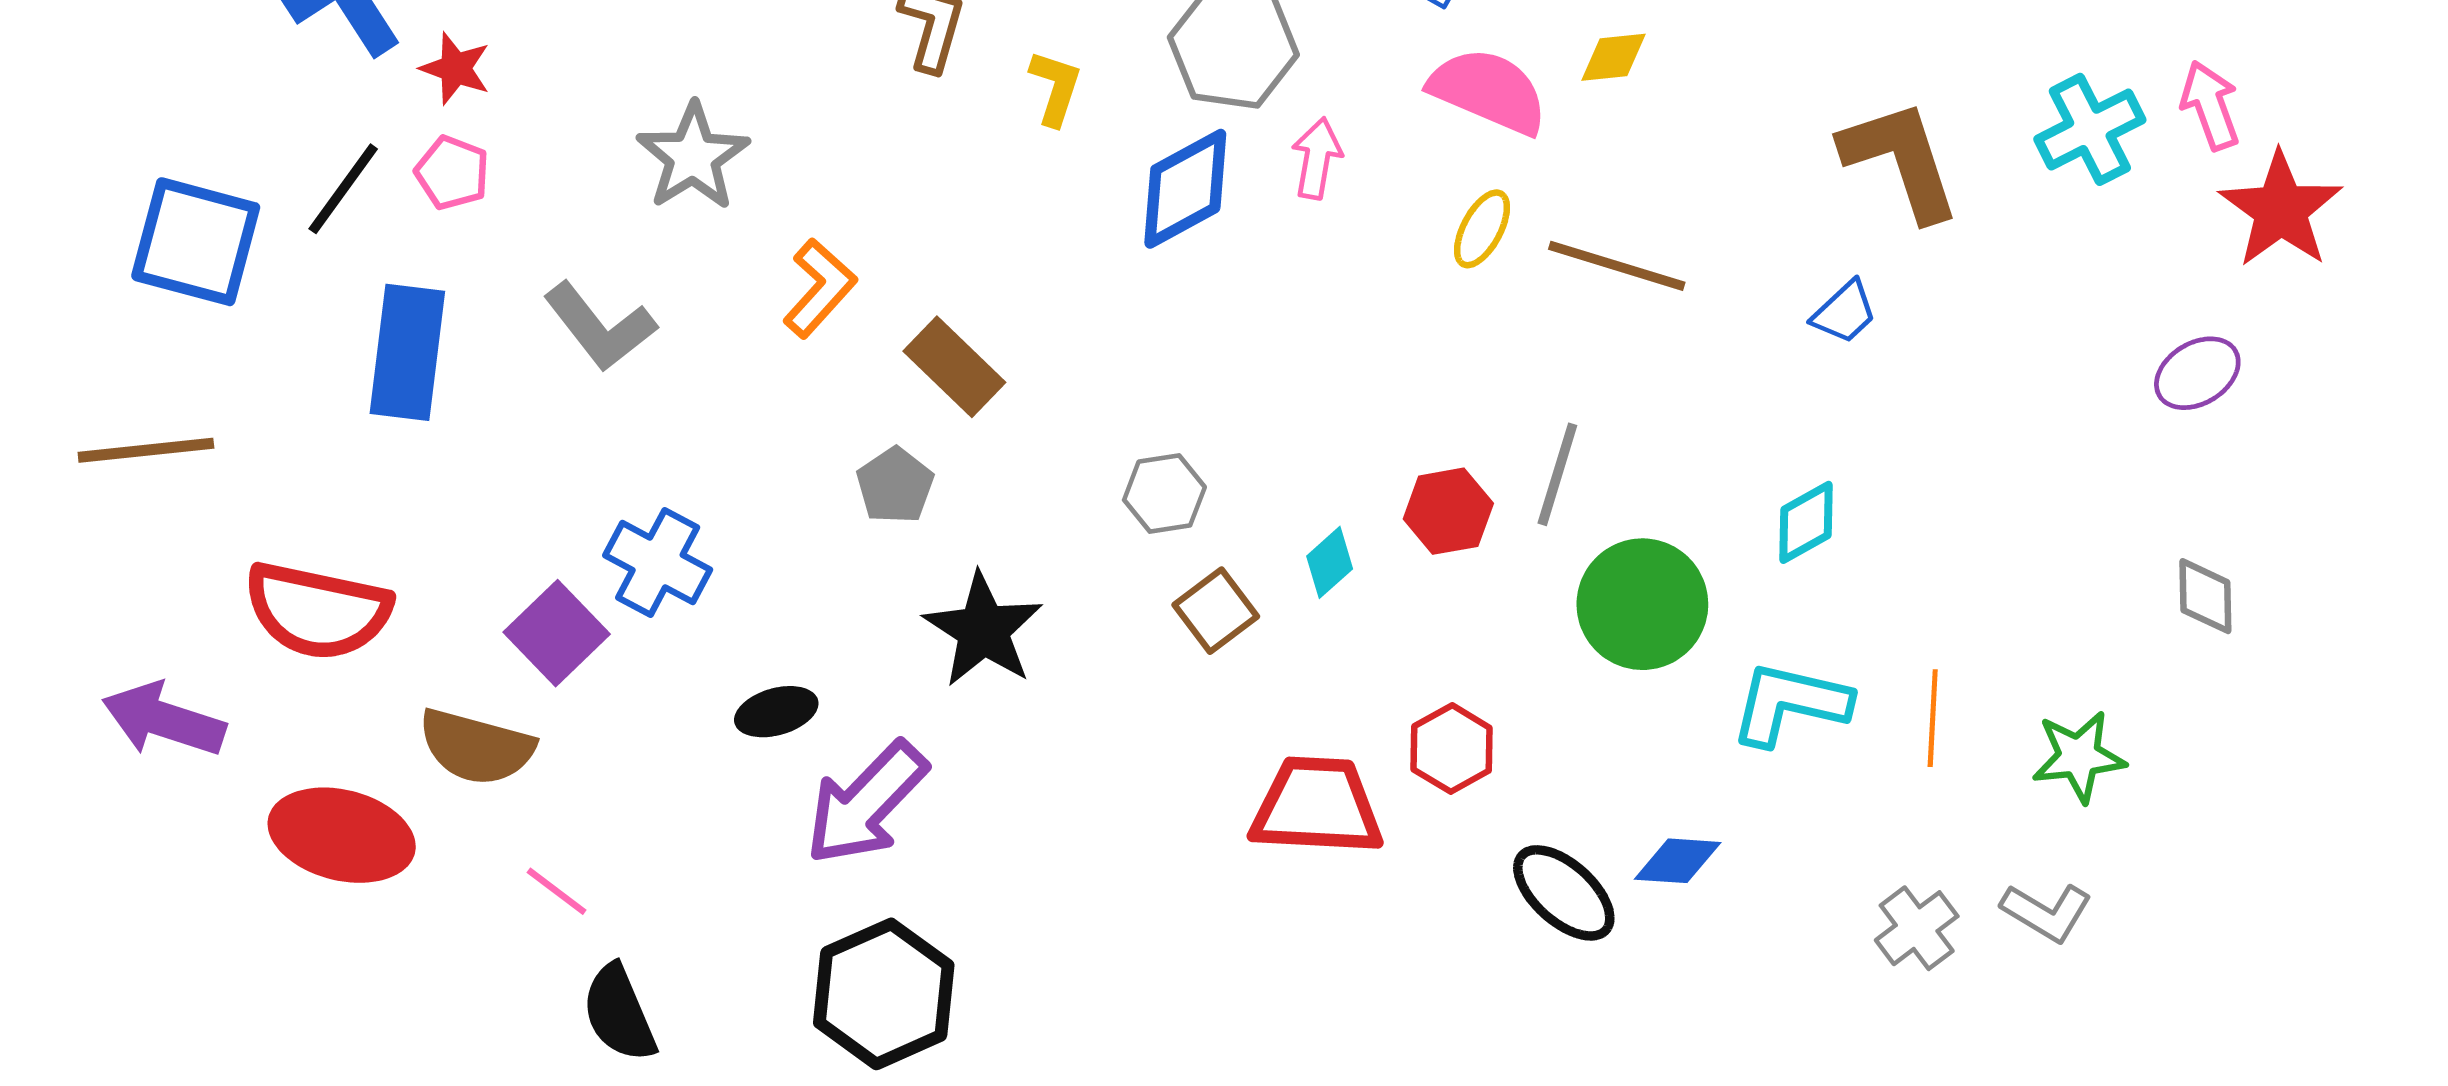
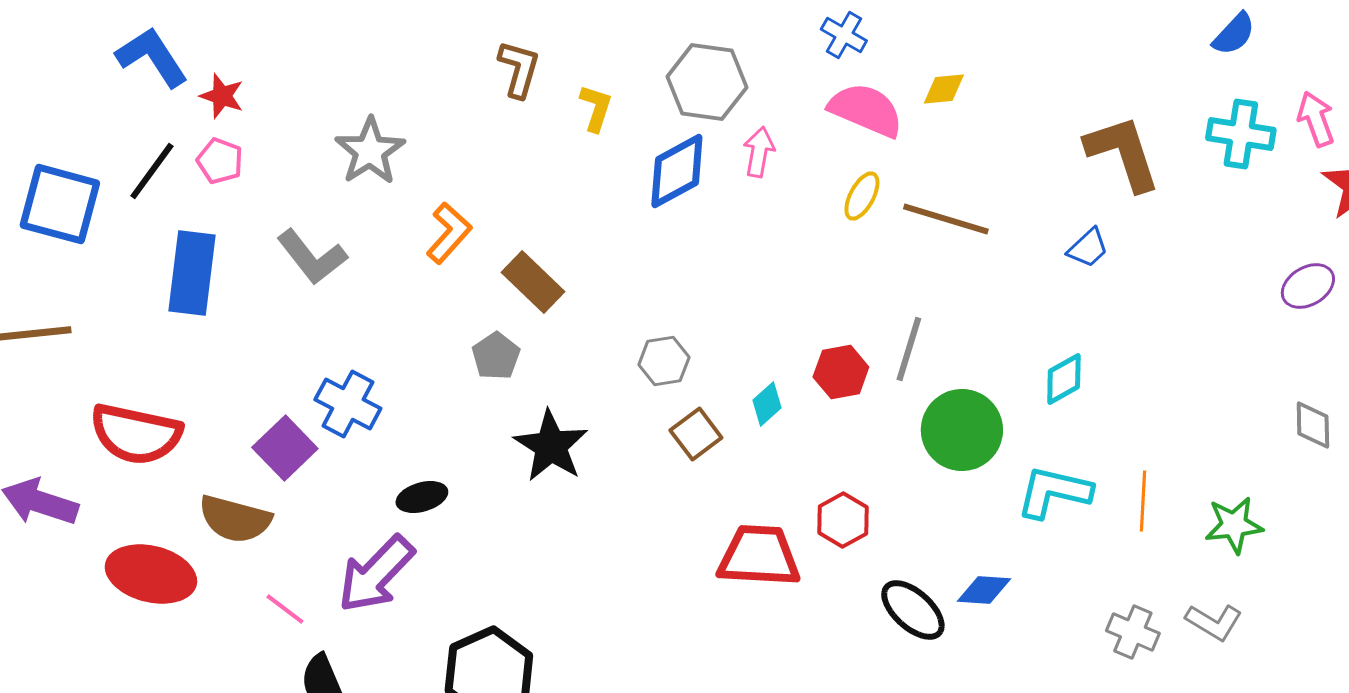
cyan cross: (2090, 129) -> (1241, 134), turned 36
purple arrow: (866, 803) -> (376, 574), moved
gray cross: (1917, 928) -> (1133, 632), turned -30

